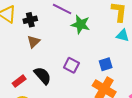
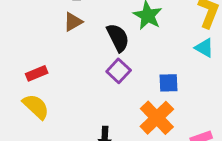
black semicircle: (43, 76) -> (118, 38), moved

